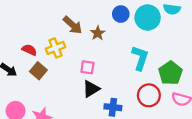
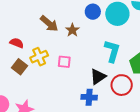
yellow cross: (55, 48) -> (39, 57), moved
red semicircle: (29, 50) -> (17, 43), moved
black triangle: (91, 89) -> (98, 77), moved

